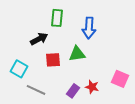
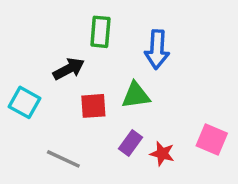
cyan square: (19, 69) -> (25, 102), moved
purple rectangle: (73, 91) -> (130, 143), moved

